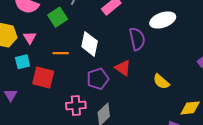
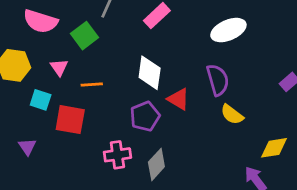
pink triangle: (30, 38) -> (59, 67), moved
purple semicircle: (137, 39) -> (218, 80), moved
white diamond: (90, 44) -> (150, 73), moved
cyan square: (23, 62) -> (41, 100), turned 35

